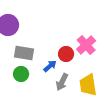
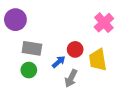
pink cross: (86, 45) -> (104, 23), moved
yellow trapezoid: (88, 85) -> (98, 60), moved

